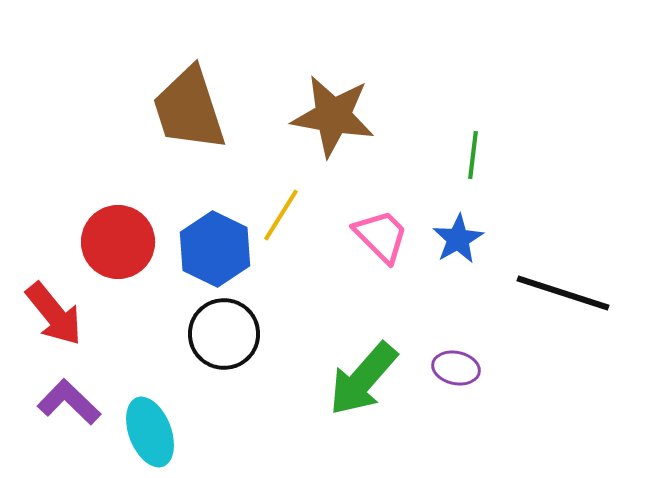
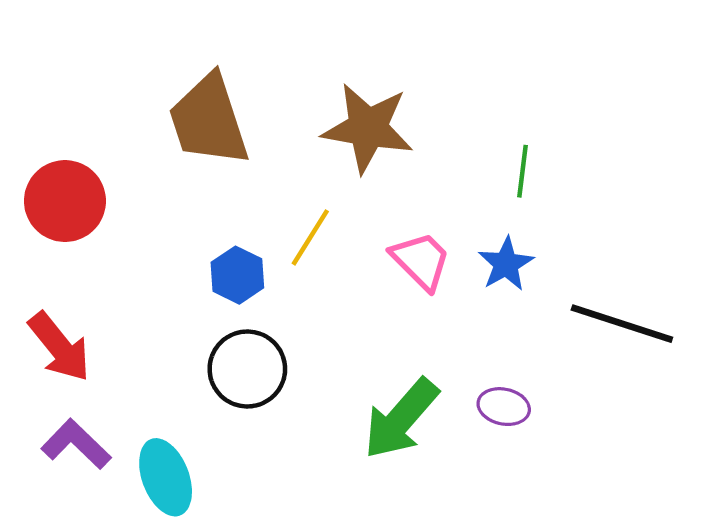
red circle: (118, 242) -> (65, 201), moved
blue hexagon: (215, 249) -> (237, 275), size x0.7

